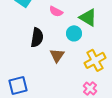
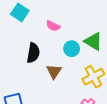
green triangle: (88, 17) -> (93, 41), moved

